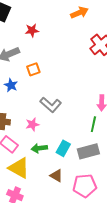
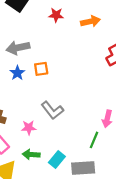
orange arrow: (79, 13) -> (90, 21), moved
red star: (32, 30) -> (56, 15), moved
blue star: (11, 85) -> (17, 73), moved

